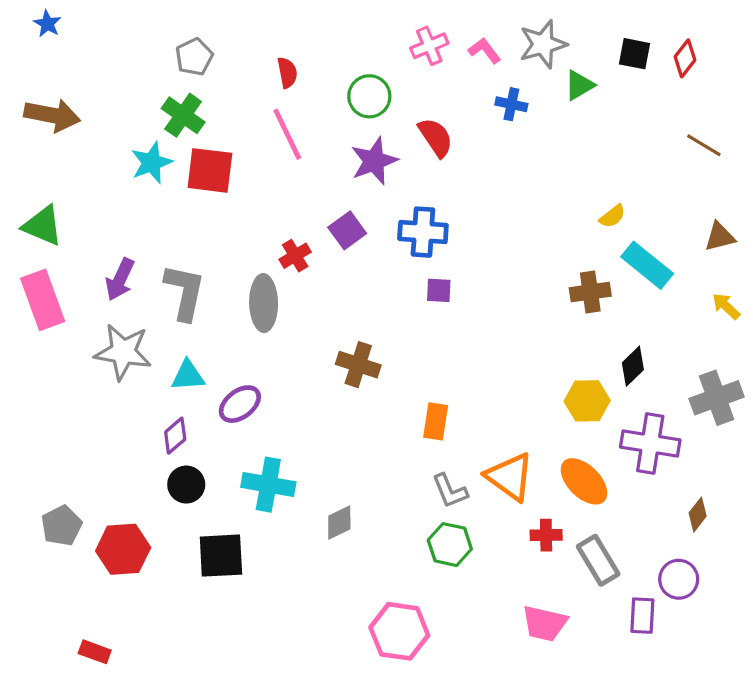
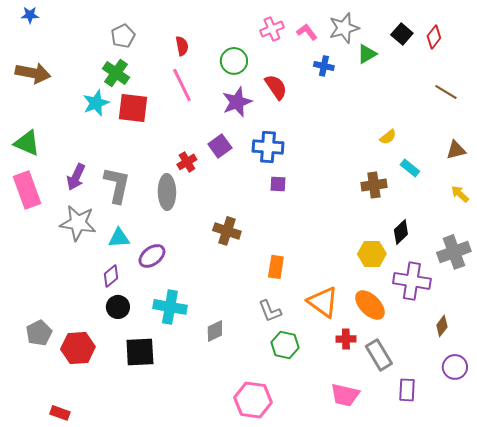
blue star: (47, 24) -> (30, 15), turned -30
black square: (634, 54) -> (402, 34), turned 30
cyan rectangle: (647, 265) -> (410, 168), size x0.6
gray L-shape: (450, 491) -> (270, 311), moved
purple circle: (679, 579) -> (455, 367), moved

